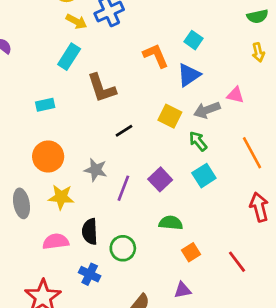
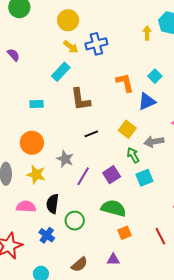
gray arrow: (207, 110) -> (154, 142), moved
green arrow: (198, 141) -> (133, 155), moved
green semicircle: (171, 223) -> (113, 208), size x1.4
red line: (237, 262) -> (160, 236), moved

